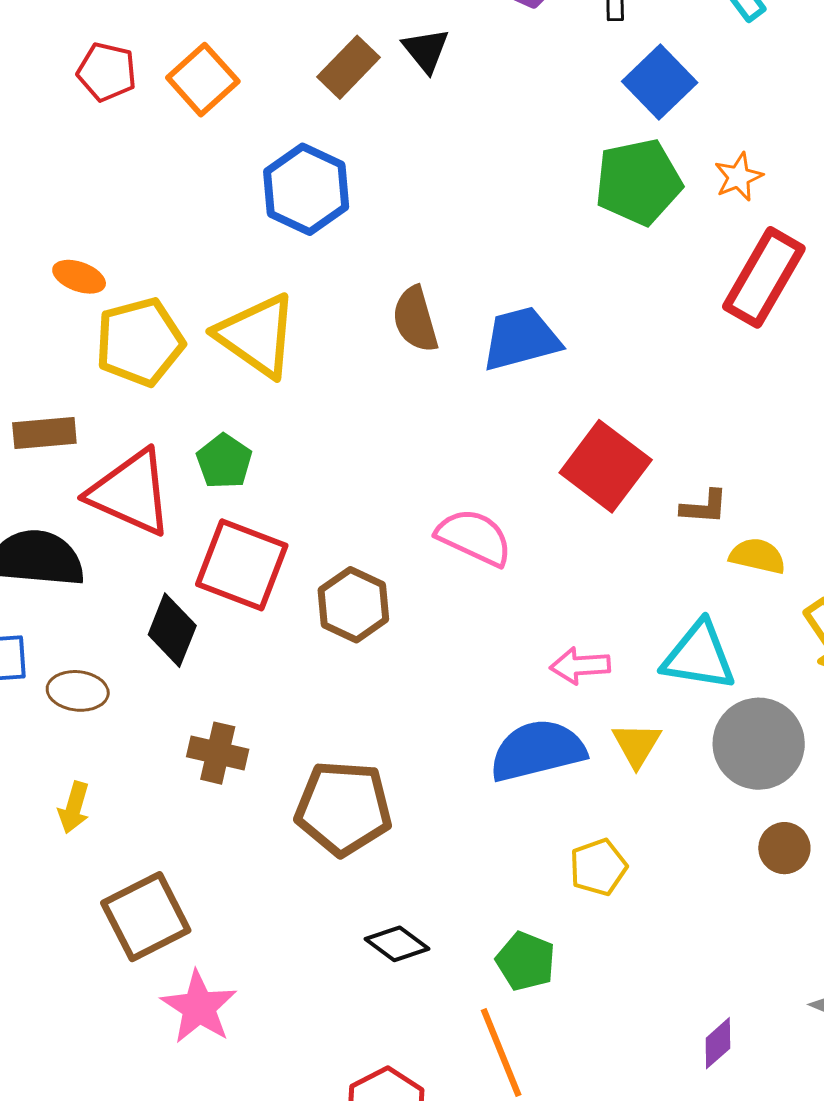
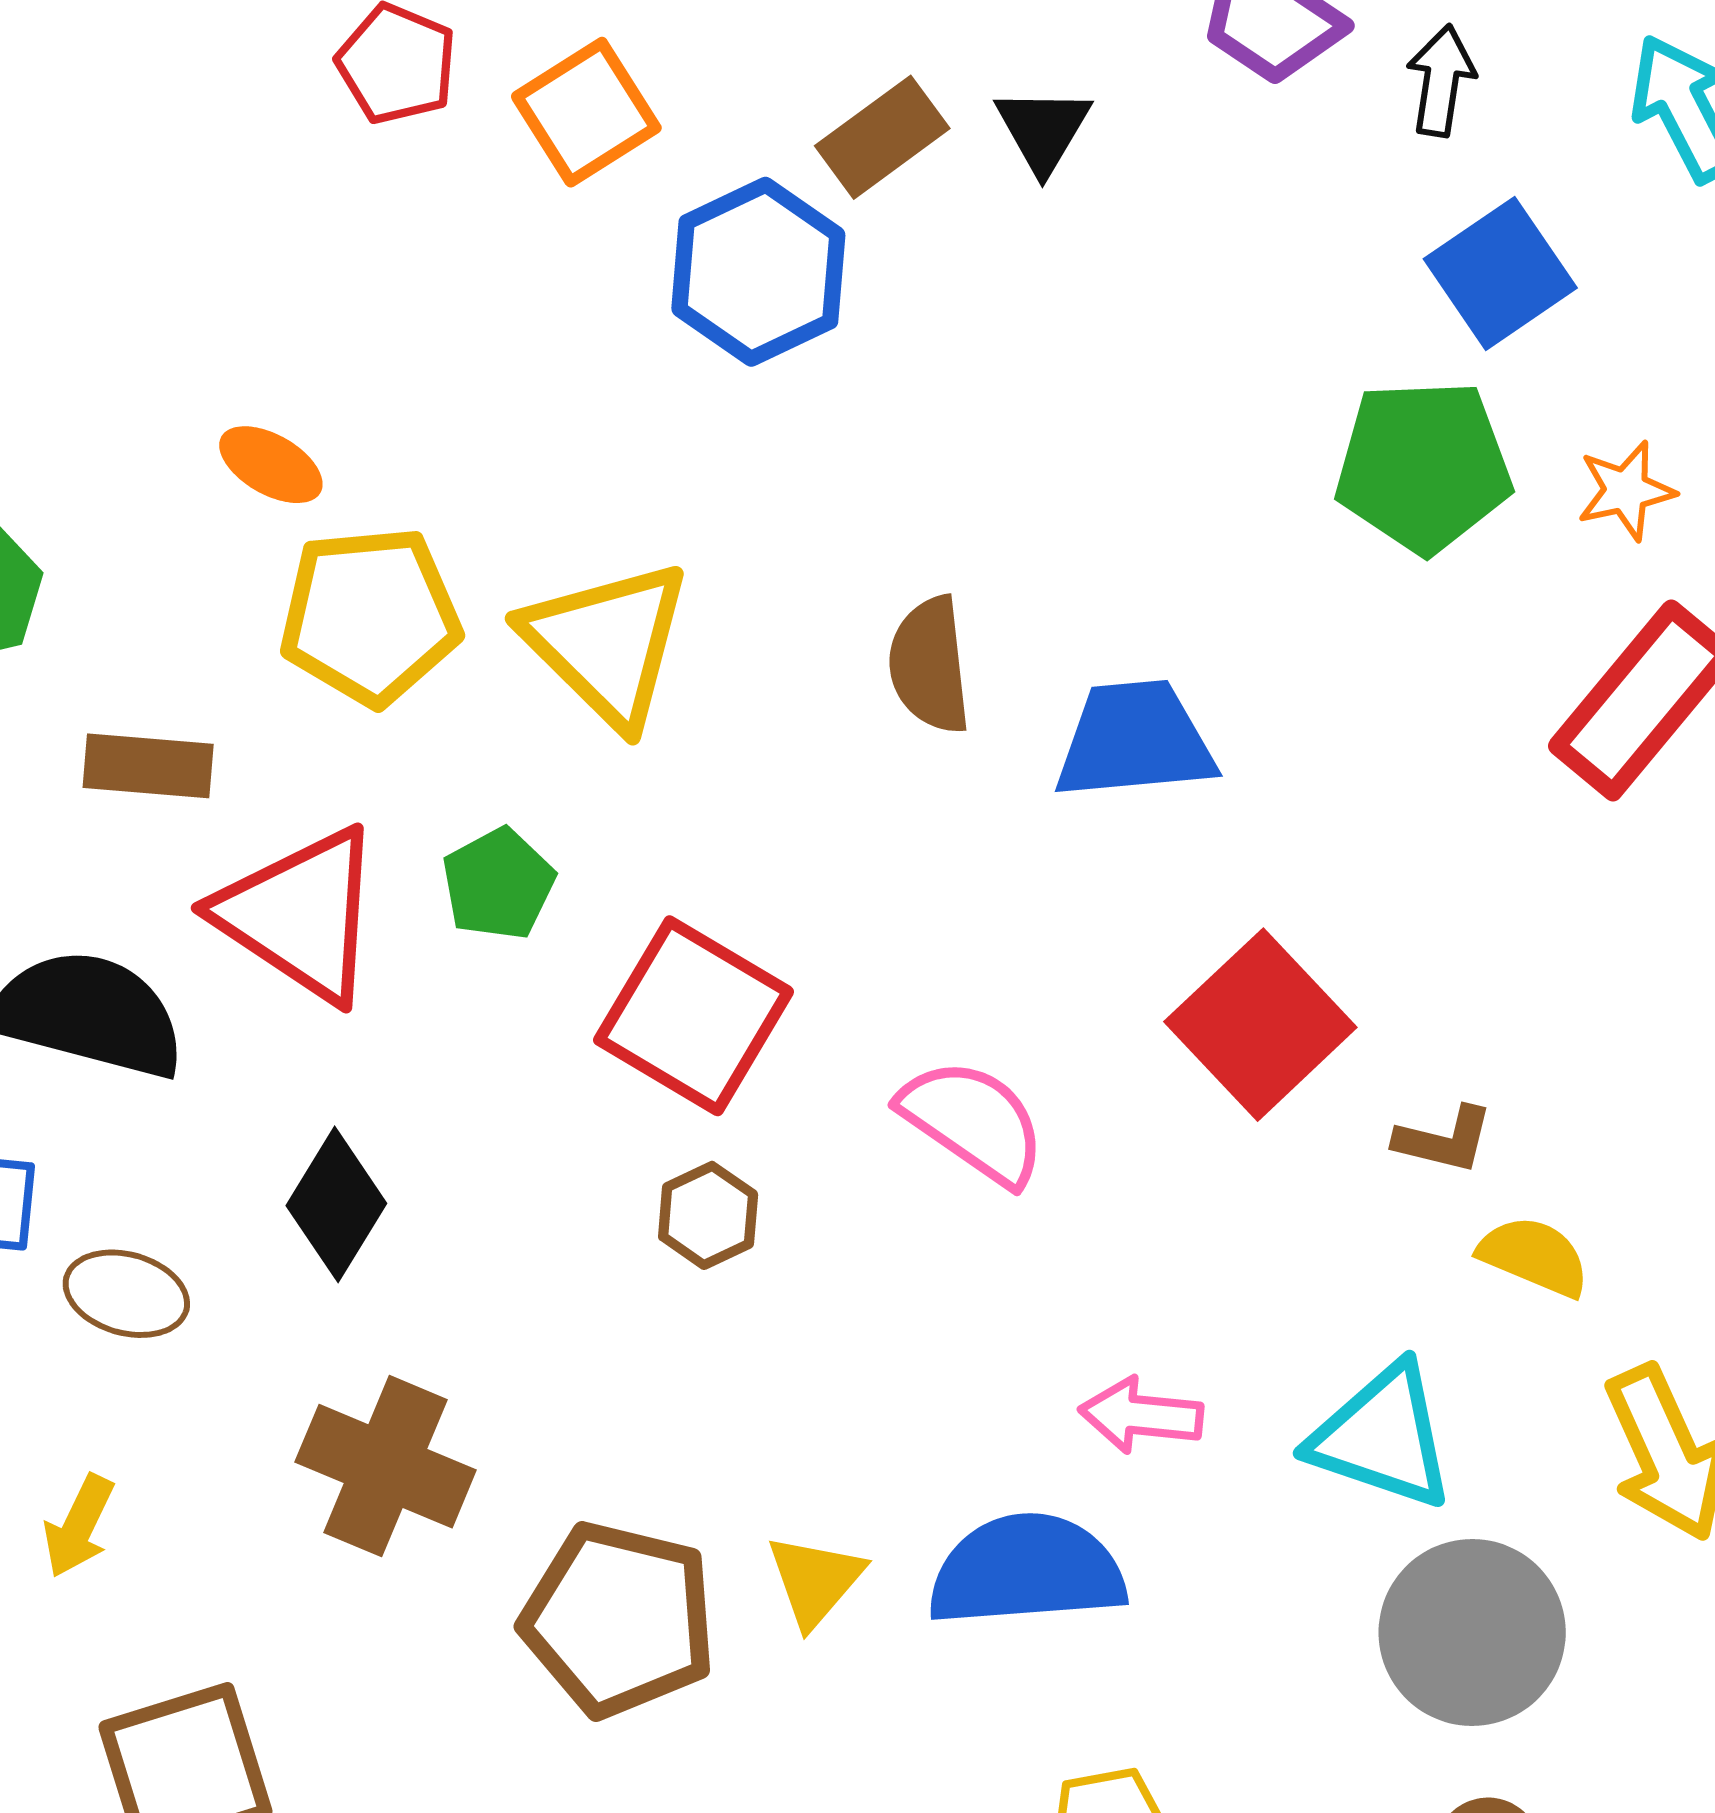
blue hexagon: (306, 189) -> (758, 272), moved
red square: (242, 565) -> (694, 1016), moved
brown hexagon: (353, 605) -> (708, 1215), size x0.7
yellow triangle: (637, 745) -> (815, 1580), moved
brown cross: (218, 753) -> (386, 1466), size x1.4

